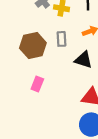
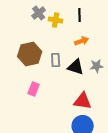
gray rectangle: (61, 39) -> (56, 60), moved

